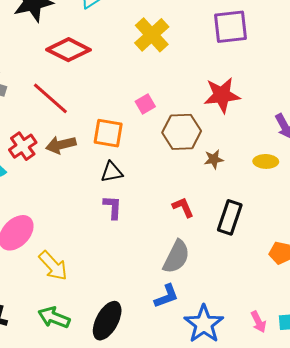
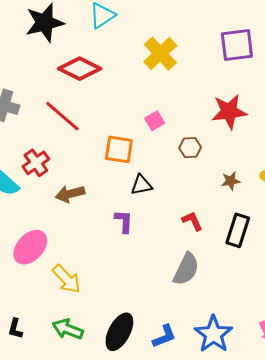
brown hexagon: (182, 132) -> (190, 148), size x0.6
brown arrow: (61, 145) -> (70, 194), moved
brown star: (214, 159) -> (231, 181), moved
black triangle: (112, 172) -> (141, 185), moved
blue L-shape: (166, 296) -> (164, 336), moved

